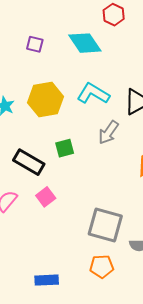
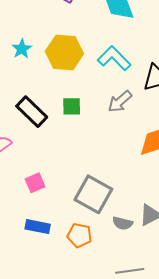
pink square: (46, 197) -> (35, 183), moved
blue rectangle: (47, 280) -> (38, 227), moved

